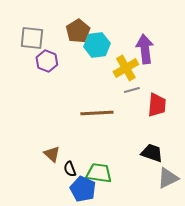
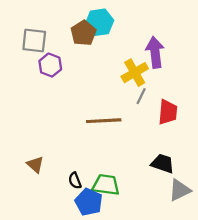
cyan hexagon: (97, 45) -> (99, 22), moved
gray line: (132, 90) -> (141, 96), turned -49
brown triangle: (52, 154) -> (35, 165), moved

